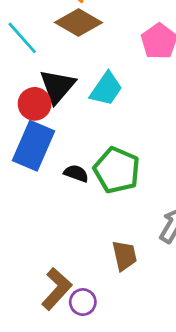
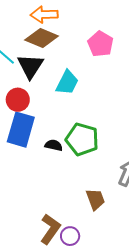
black triangle: (57, 86) -> (30, 66), moved

